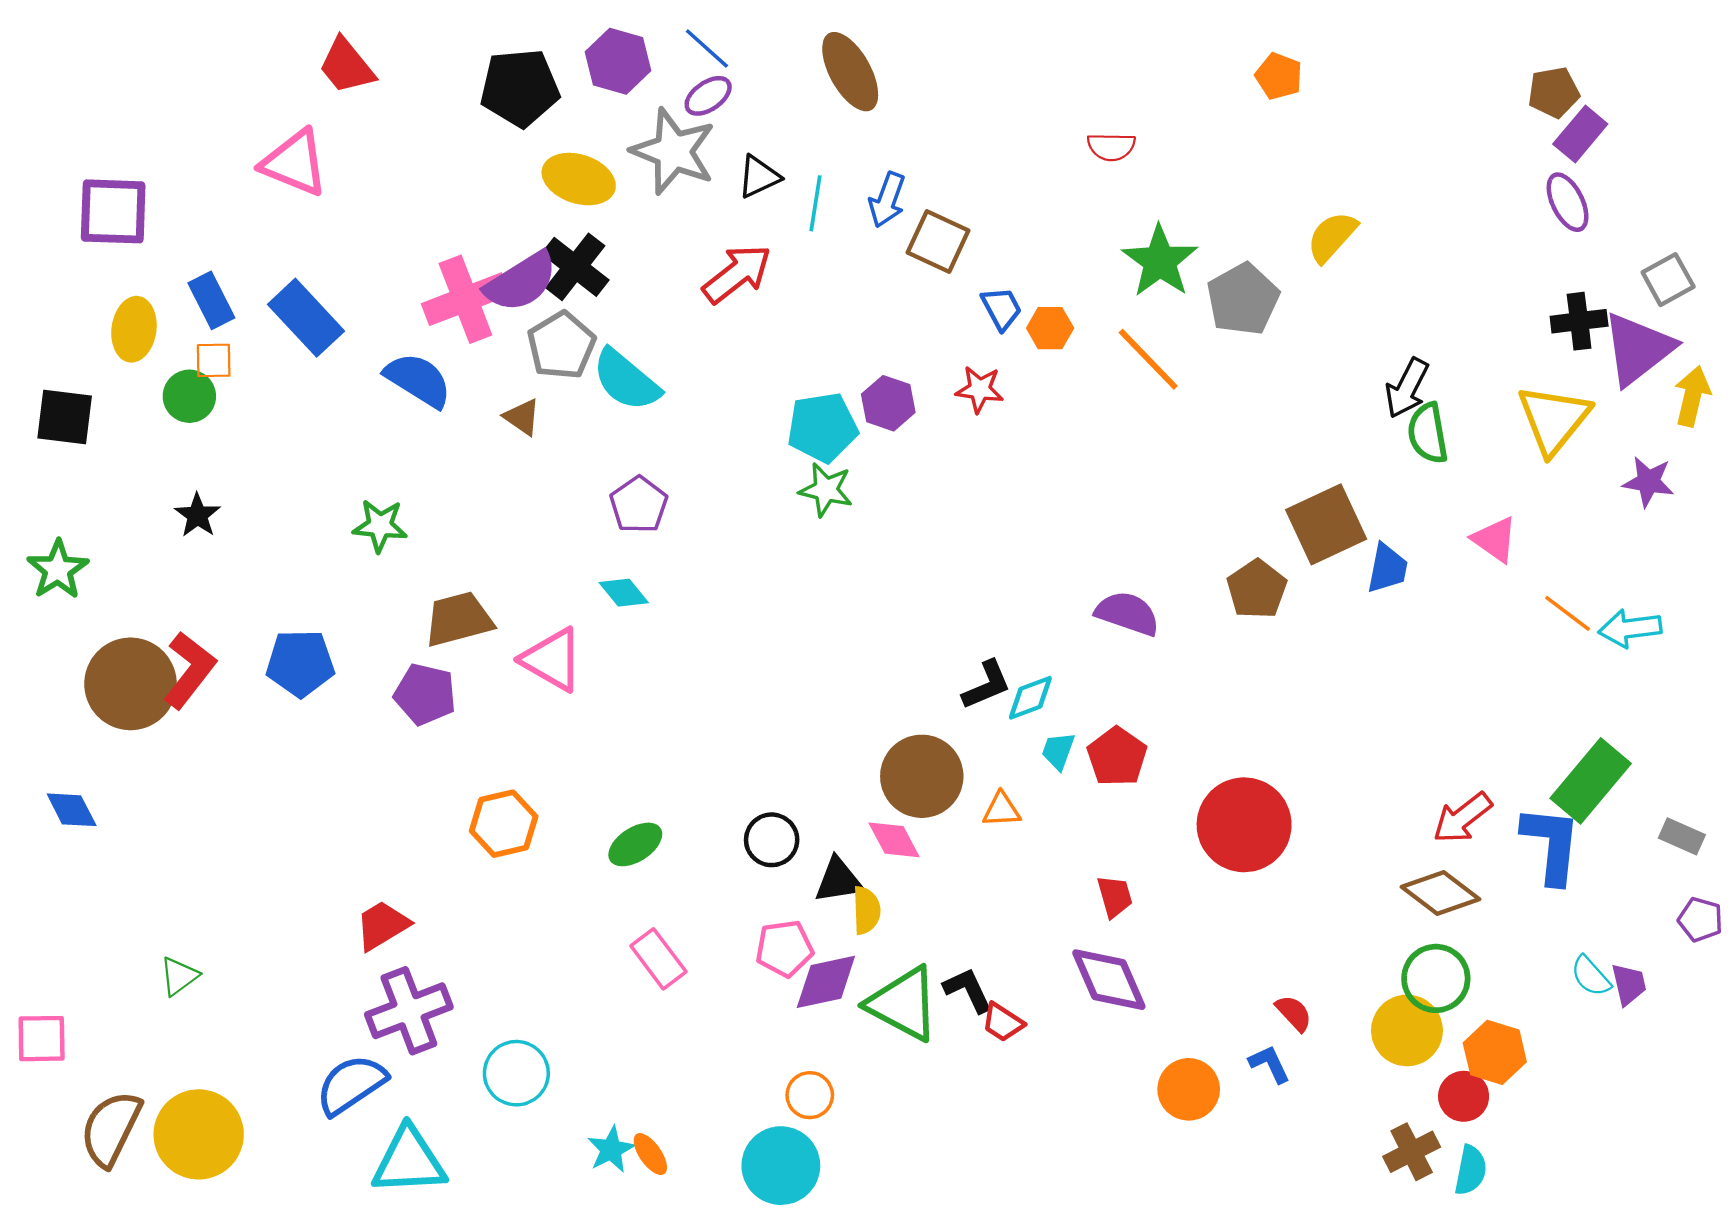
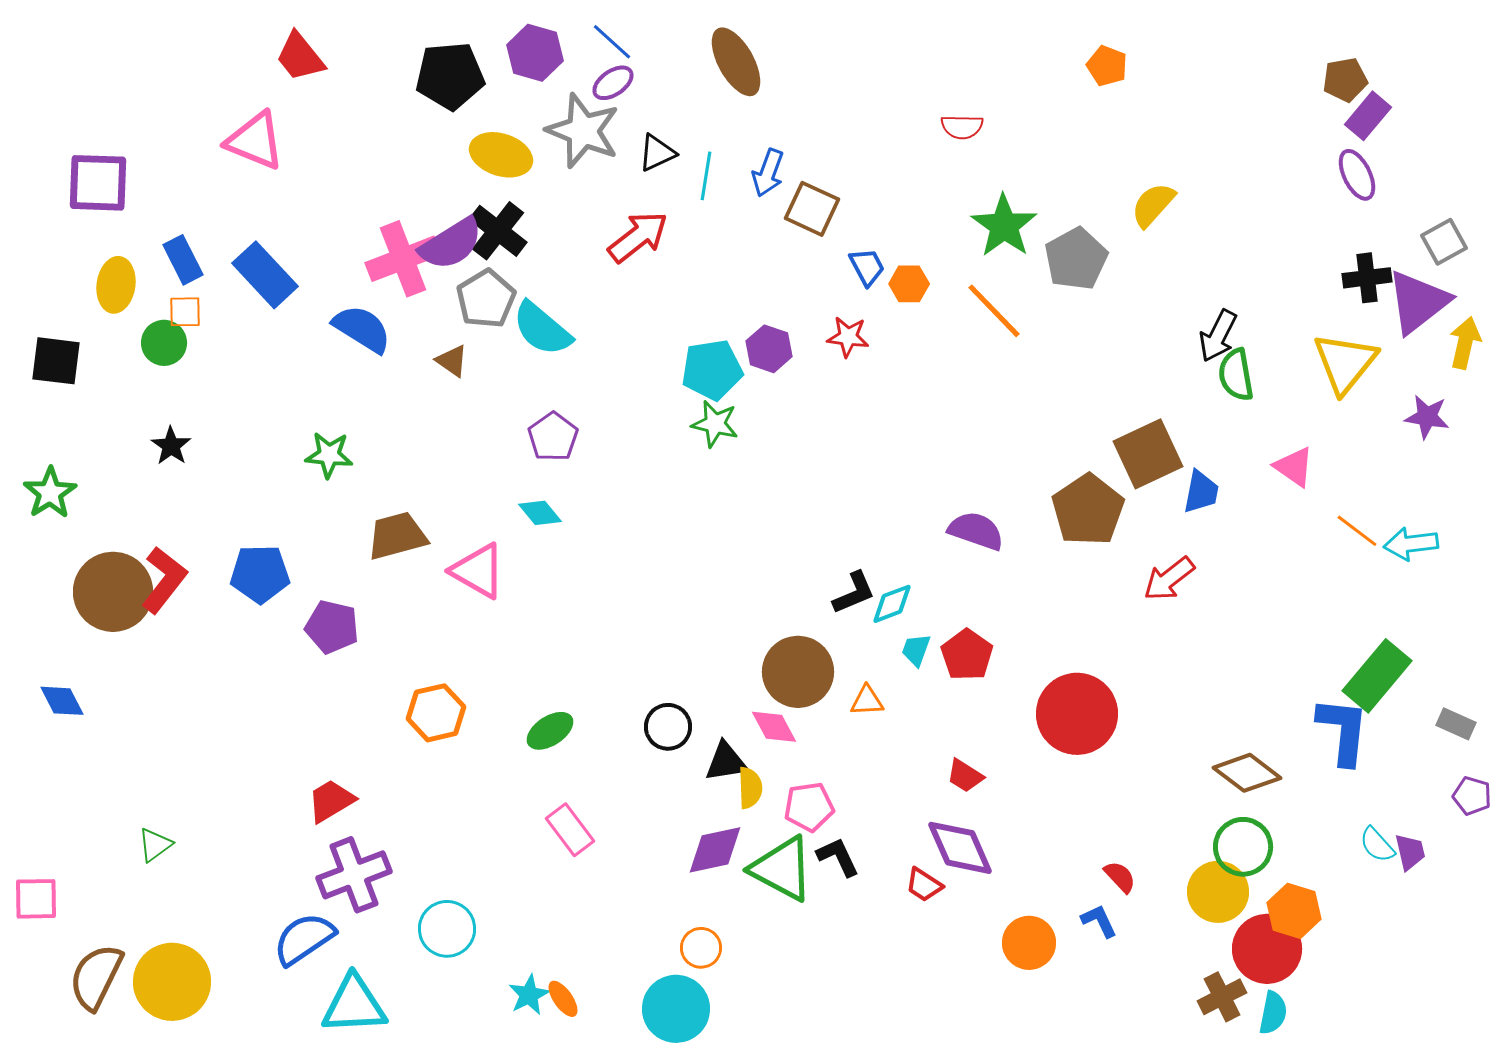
brown pentagon: (1257, 589) -> (1088, 510), size x1.4
purple pentagon: (425, 694) -> (332, 627), moved
red arrow: (1462, 818) -> (1169, 579), moved
red trapezoid: (1115, 896) -> (965, 776), turned 138
pink pentagon: (784, 948) -> (809, 807), moved
red trapezoid: (1003, 1022) -> (924, 885), moved
red circle: (1464, 1096) -> (1267, 949), size x1.6

